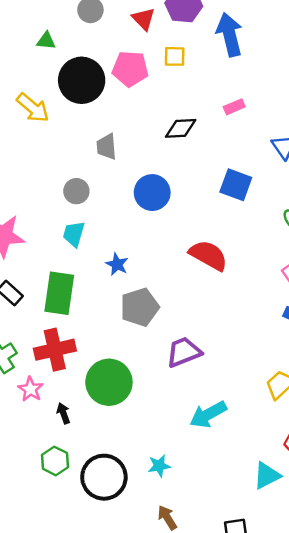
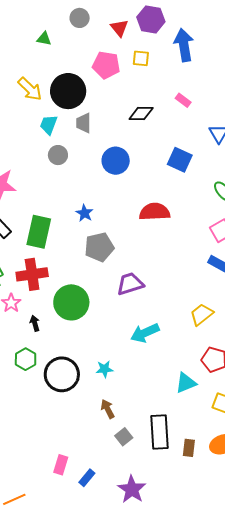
black circle: (82, 80) -> (68, 91), moved
pink rectangle: (234, 107) -> (183, 100), turned 56
cyan trapezoid: (74, 234) -> (49, 125), moved
red semicircle: (208, 255) -> (155, 212), turned -36

